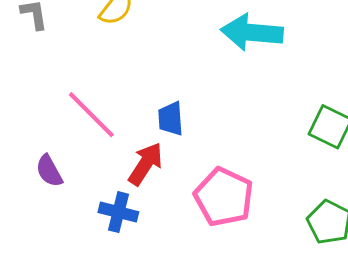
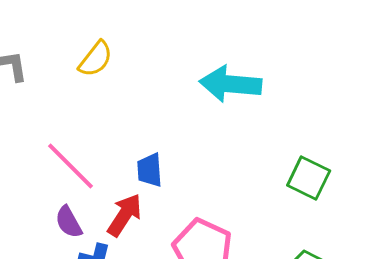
purple semicircle: (49, 171) -> (69, 222), moved

